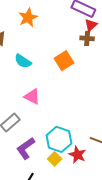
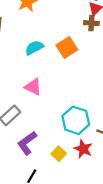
cyan semicircle: (23, 61) -> (34, 48), moved, turned 120
cyan hexagon: (59, 139) -> (76, 120), moved

